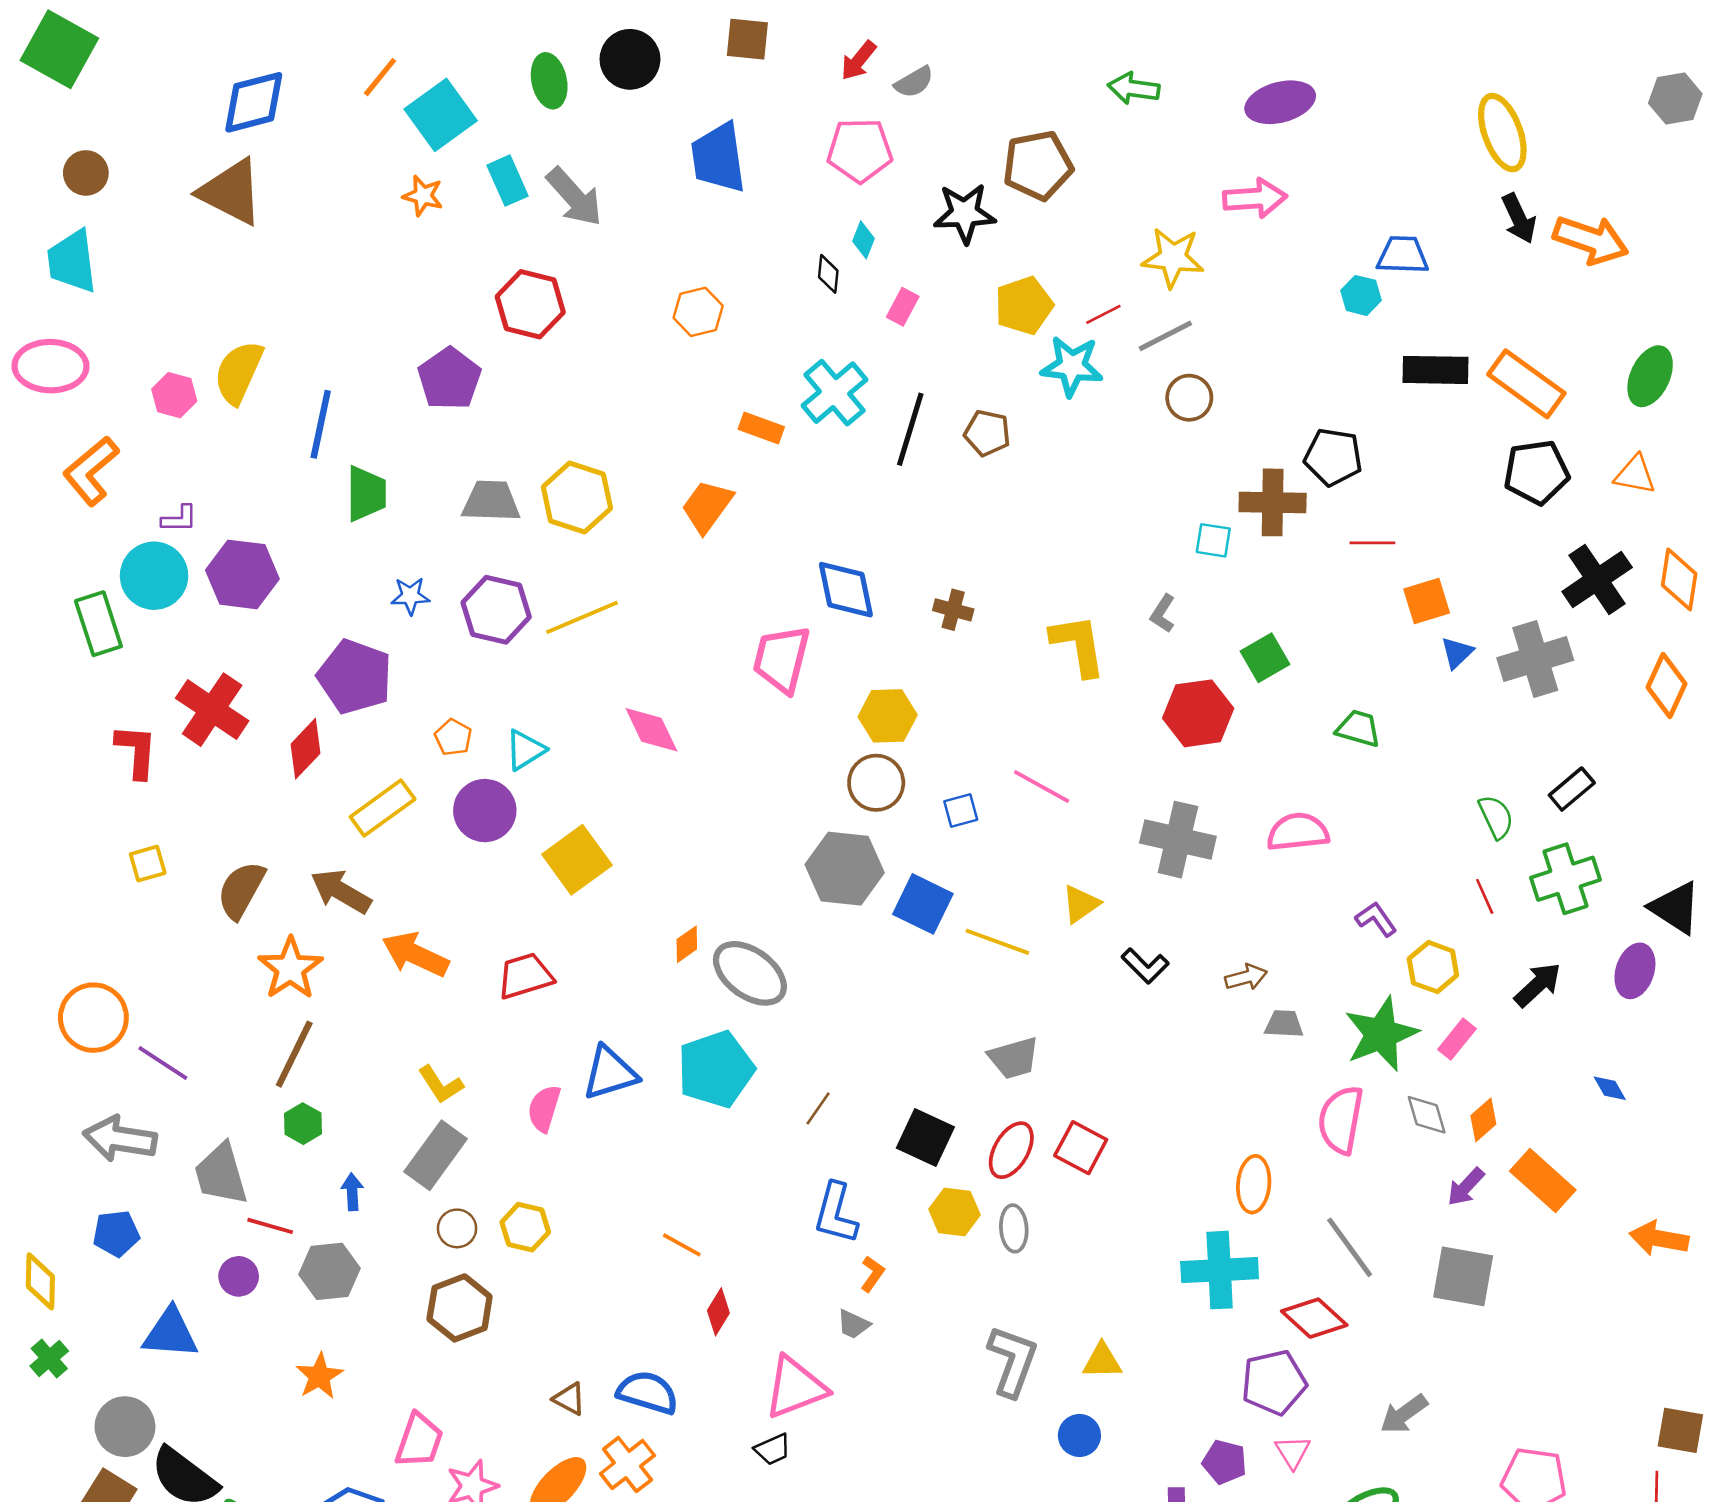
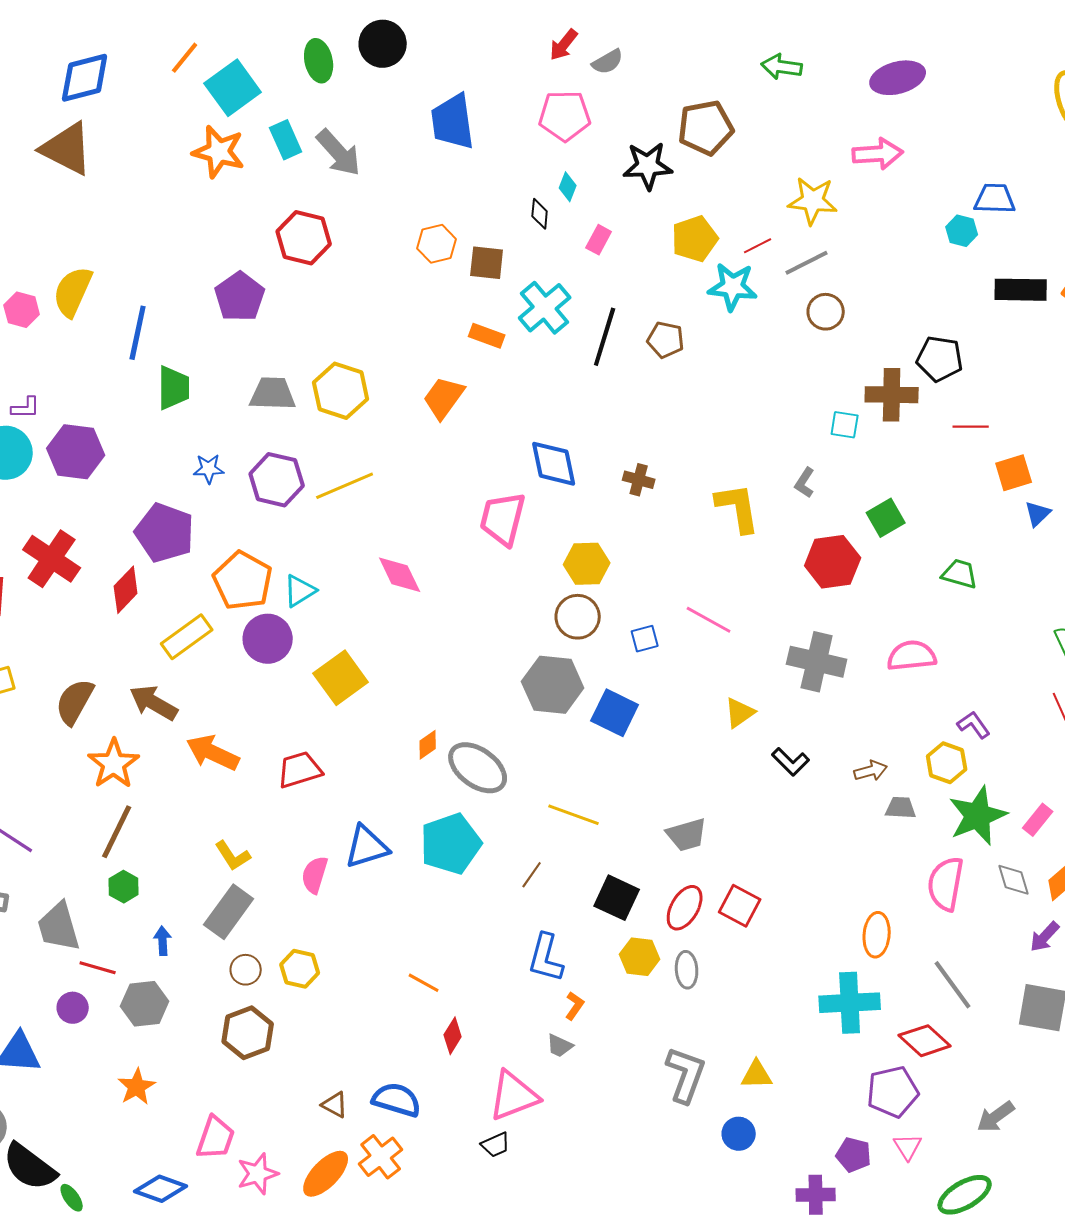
brown square: (747, 39) -> (487, 263), moved
orange star: (423, 196) -> (219, 152), size x1.6
orange pentagon: (453, 737) -> (243, 581), size x2.0
yellow line: (997, 942) -> (574, 815), moved
yellow hexagon: (1433, 967) -> (947, 763), moved

